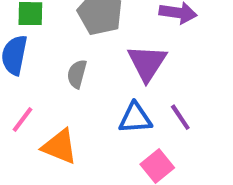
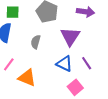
blue triangle: (135, 118) -> (64, 64), turned 30

